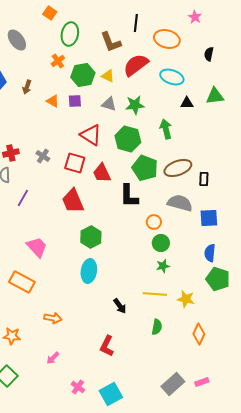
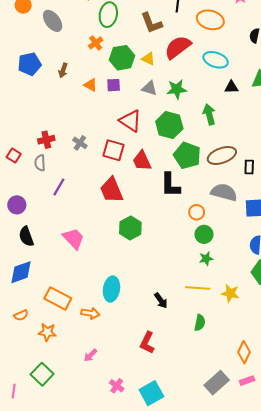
cyan ellipse: (89, 271) -> (111, 289), moved
orange rectangle: (22, 282) -> (58, 298), moved
orange diamond: (199, 334) -> (244, 352), moved

